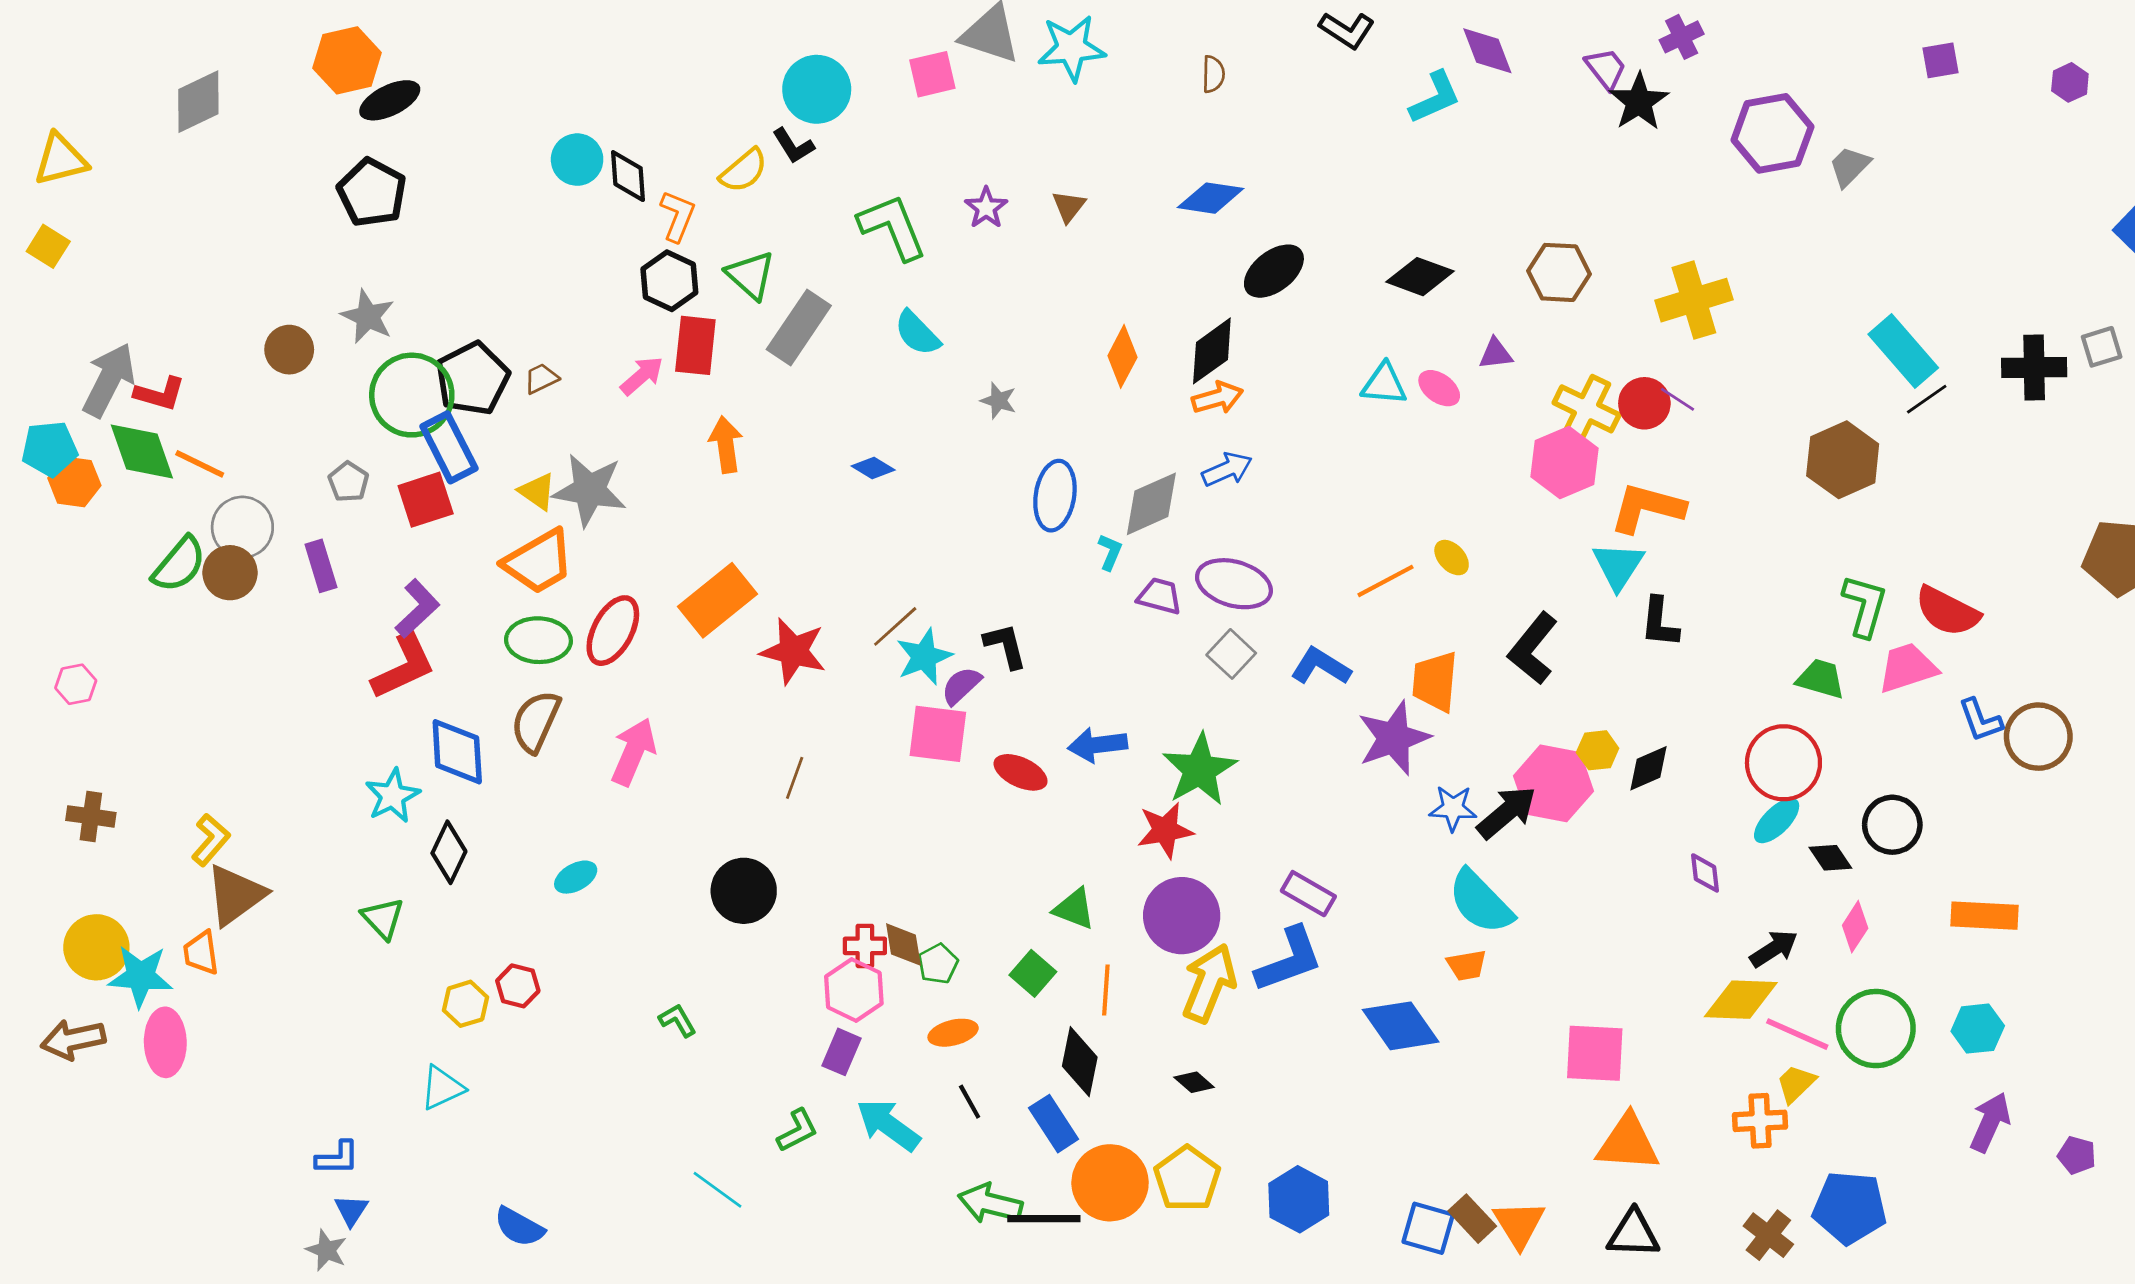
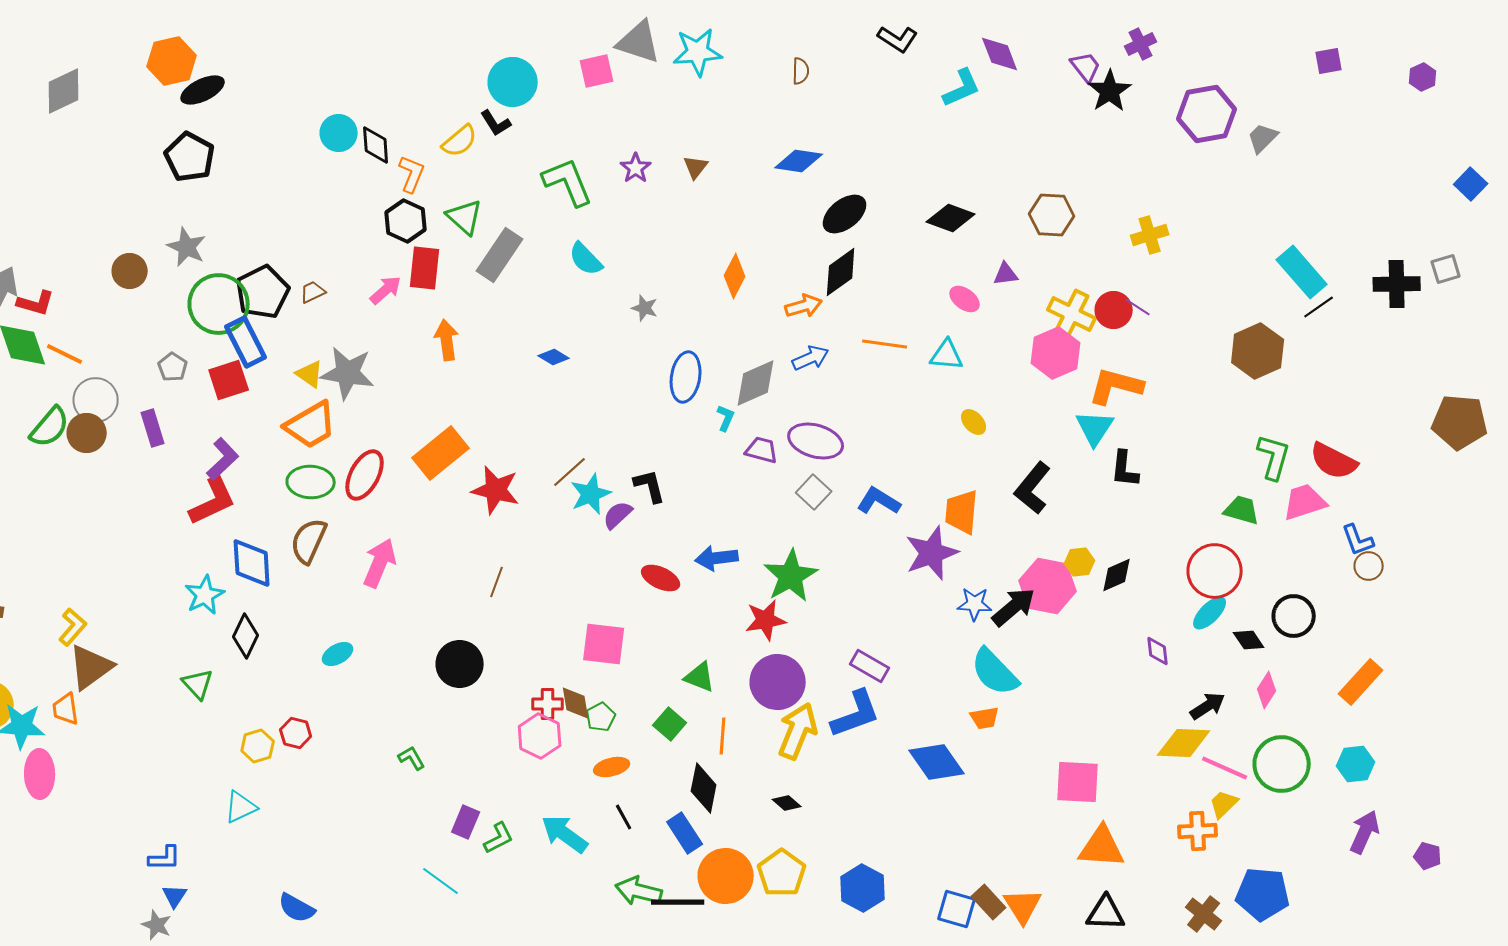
yellow cross: (1694, 300) -> (1150, 235), size x0.7
black diamond: (1212, 351) -> (841, 272), moved
cyan triangle: (1384, 384) -> (947, 355), moved
orange line: (1385, 581) -> (885, 344), moved, turned 36
pink square: (938, 734) -> (604, 644), moved
brown circle: (2038, 737) -> (1369, 566), moved, size x0.6
orange rectangle: (1985, 916) -> (1361, 682), turned -51
purple rectangle: (841, 1052) -> (466, 822), moved

